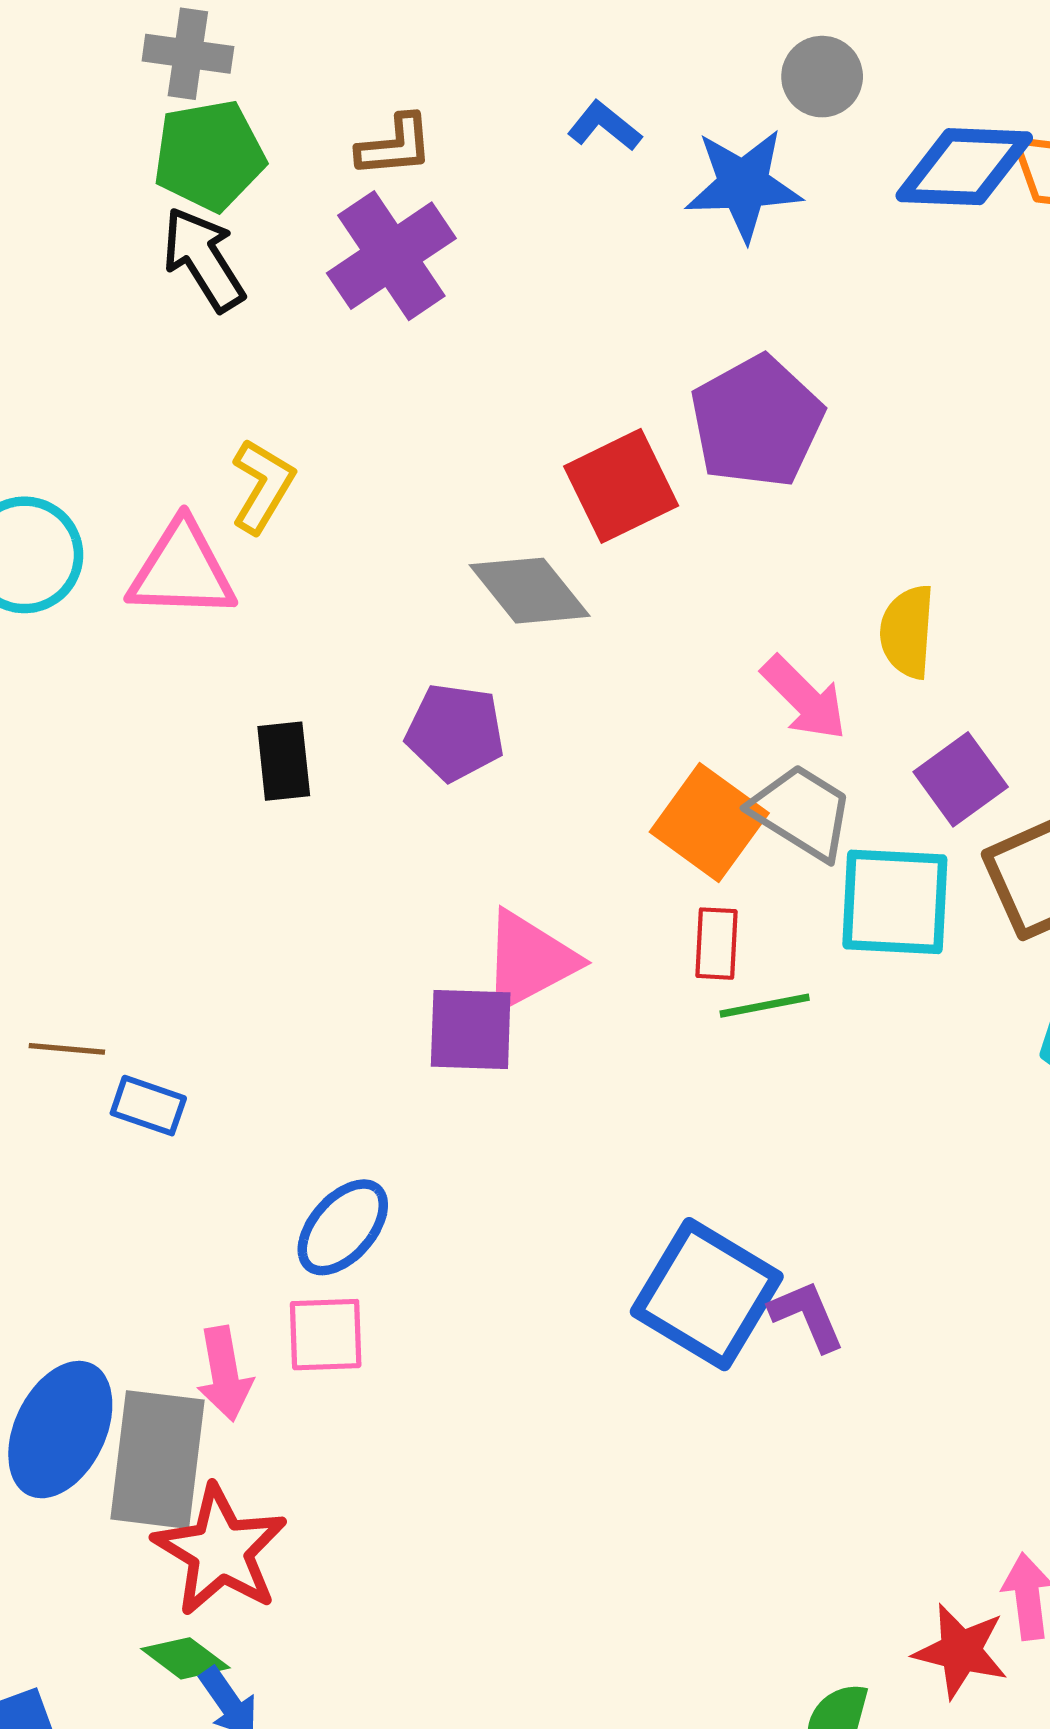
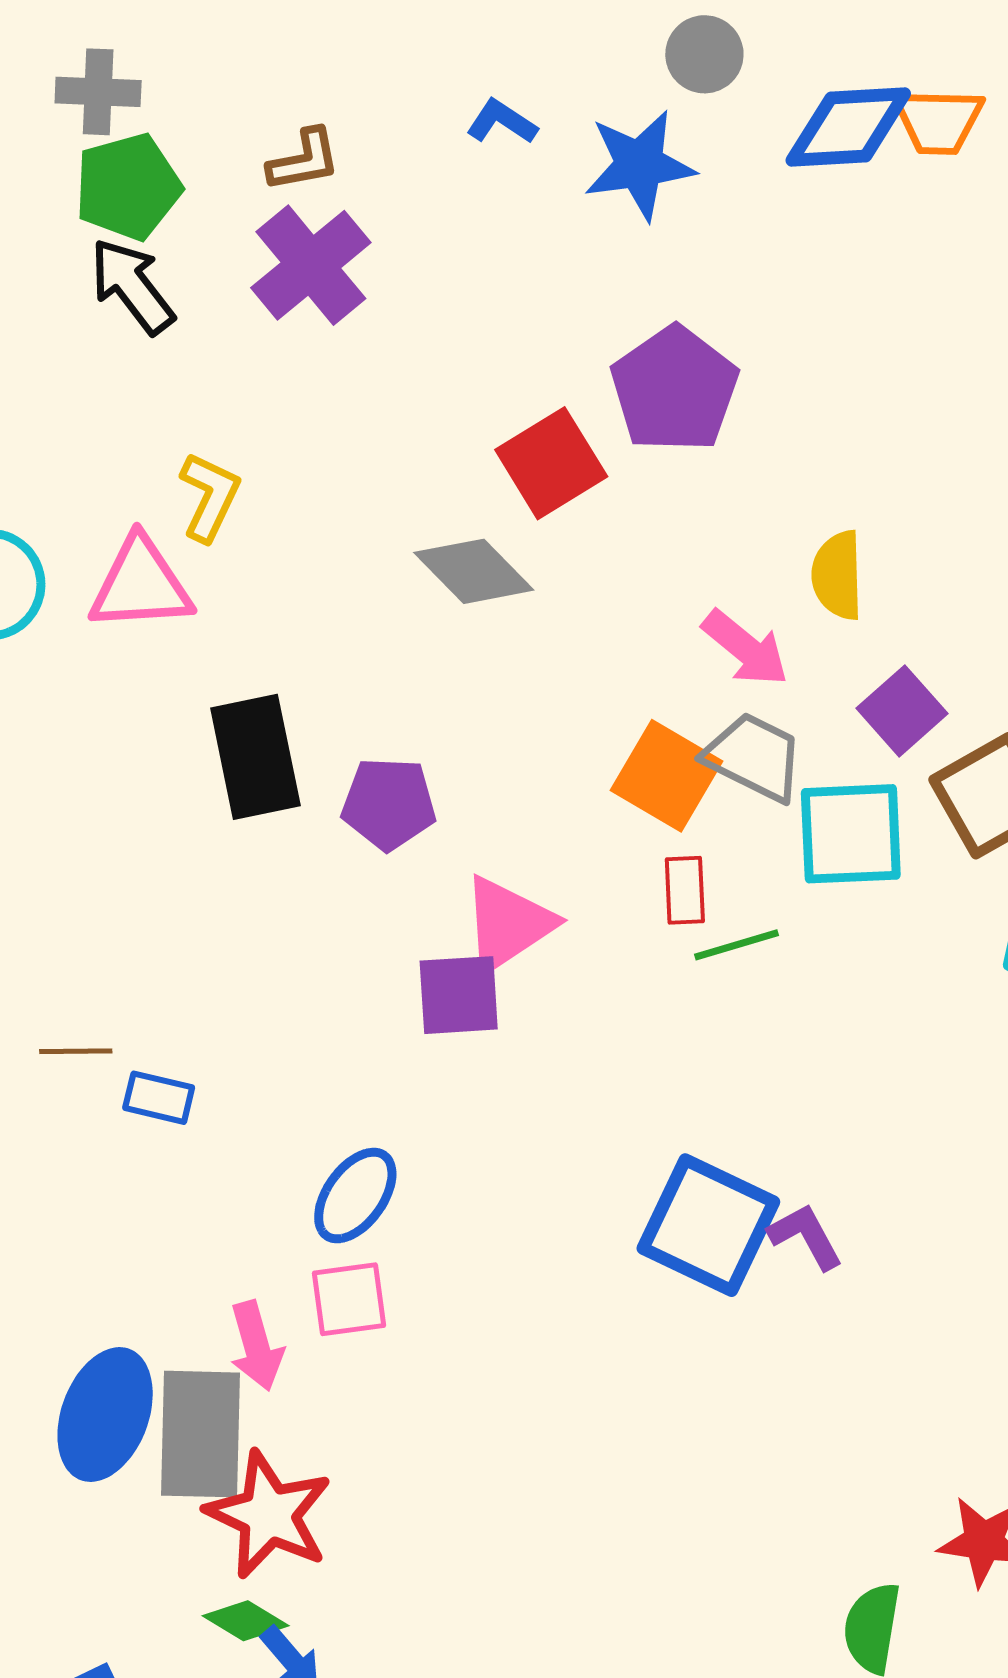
purple pentagon: (455, 732) -> (389, 804), moved
black rectangle: (284, 761) -> (255, 757), size x1.6

